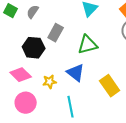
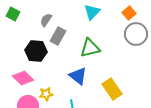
gray semicircle: (33, 12) -> (46, 20), moved
yellow star: (50, 82) -> (46, 94), moved

